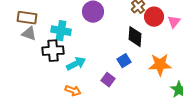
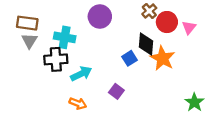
gray triangle: (29, 34) -> (29, 41), turned 42
blue square: (124, 61) -> (130, 58), moved
orange star: (160, 65) -> (163, 58), moved, turned 30

